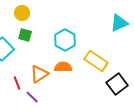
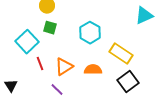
orange semicircle: (63, 67) -> (93, 70), moved
red line: (17, 83) -> (40, 64), moved
black square: (117, 84) -> (128, 82), moved

